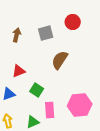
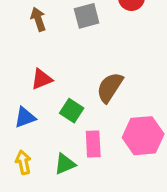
brown arrow: (17, 35) -> (38, 19), turned -32
brown semicircle: (60, 60) -> (110, 87), moved

